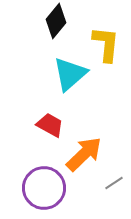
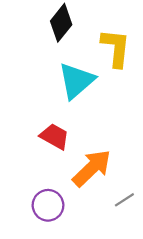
purple circle: (44, 188) -> (48, 205), size x0.7

